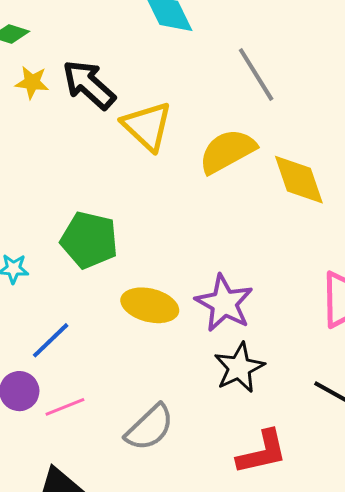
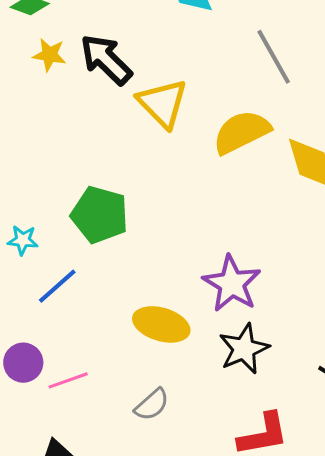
yellow ellipse: (150, 305) -> (161, 324), moved
blue line: (51, 340) -> (57, 286), moved
gray semicircle: (150, 428) -> (152, 405), size x0.7

